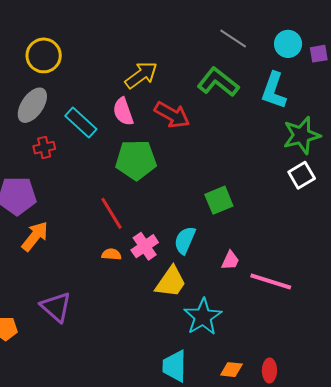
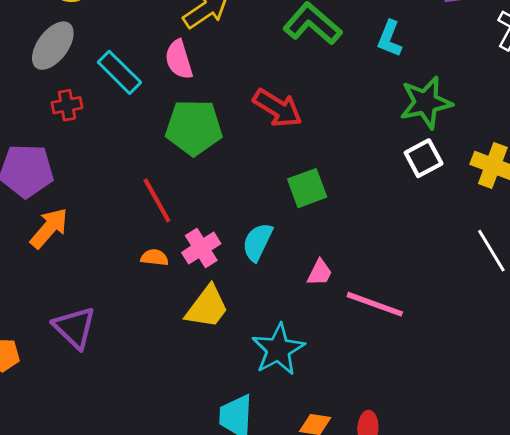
cyan L-shape: (274, 91) -> (390, 39), size x0.7
red arrow: (172, 115) -> (278, 108), moved
yellow trapezoid: (171, 282) -> (207, 307), moved

